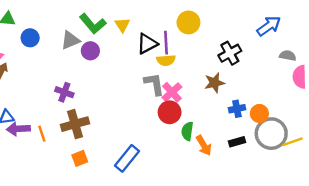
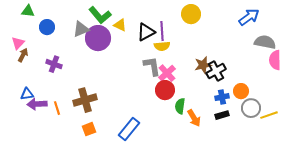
yellow circle: (188, 22) -> (191, 14), moved
yellow triangle: (122, 25) -> (120, 25), moved, turned -32
purple circle: (90, 51) -> (98, 38), size x1.6
black cross: (230, 53) -> (216, 71), moved
gray semicircle: (288, 56) -> (265, 42), size x1.5
purple cross: (64, 92) -> (54, 64), moved
blue cross: (237, 109) -> (222, 97), moved
gray circle: (271, 134) -> (251, 108), size x0.7

